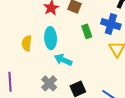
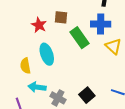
green rectangle: (87, 31) -> (80, 38), size x1.5
cyan arrow: (63, 60) -> (37, 87), moved

